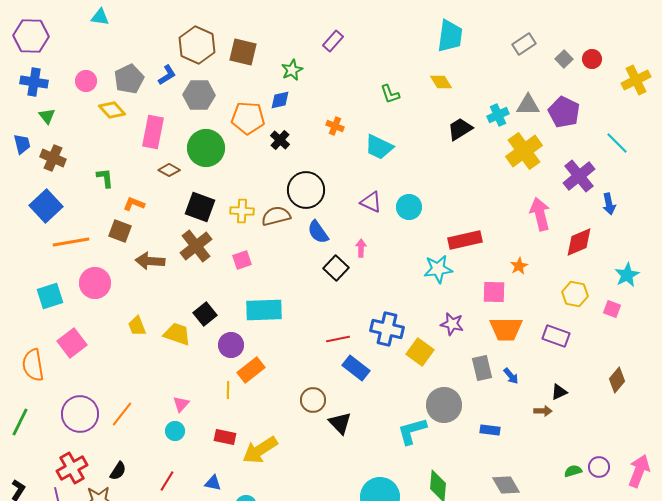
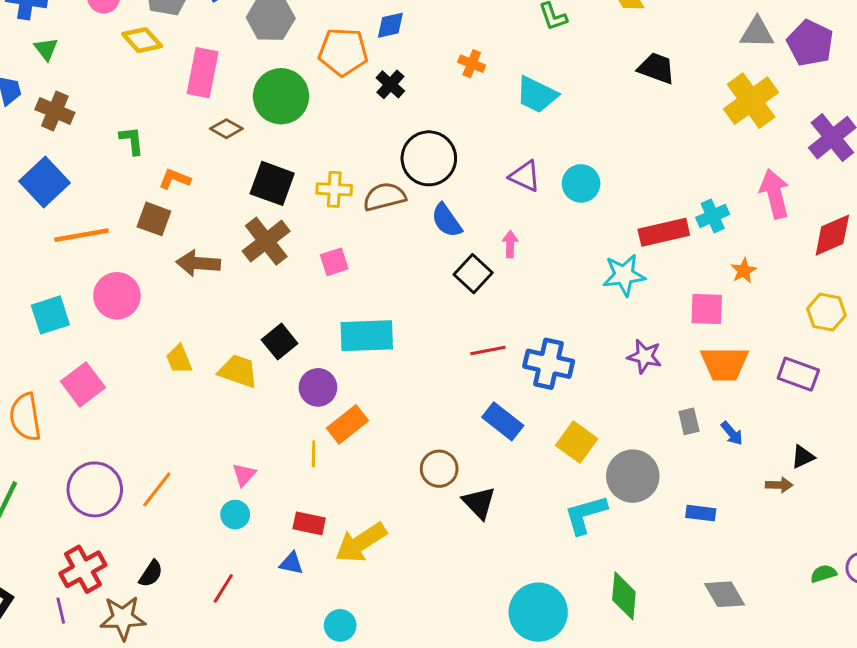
cyan cross: (498, 115) -> (713, 216), moved
black trapezoid: (460, 129) -> (656, 68), turned 52
red line: (338, 339) -> (488, 350), moved
yellow square: (420, 352) -> (577, 442), moved
gray rectangle: (482, 368) -> (689, 421), size x0.7
blue triangle: (213, 483) -> (291, 563), moved

